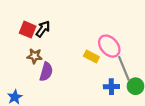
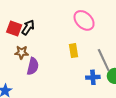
pink ellipse: (109, 46) -> (84, 20), moved
yellow rectangle: (91, 57) -> (73, 51), turned 56

